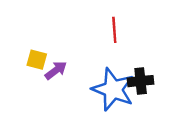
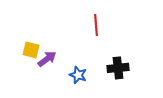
blue star: (113, 89) -> (78, 75), moved, size x0.5

